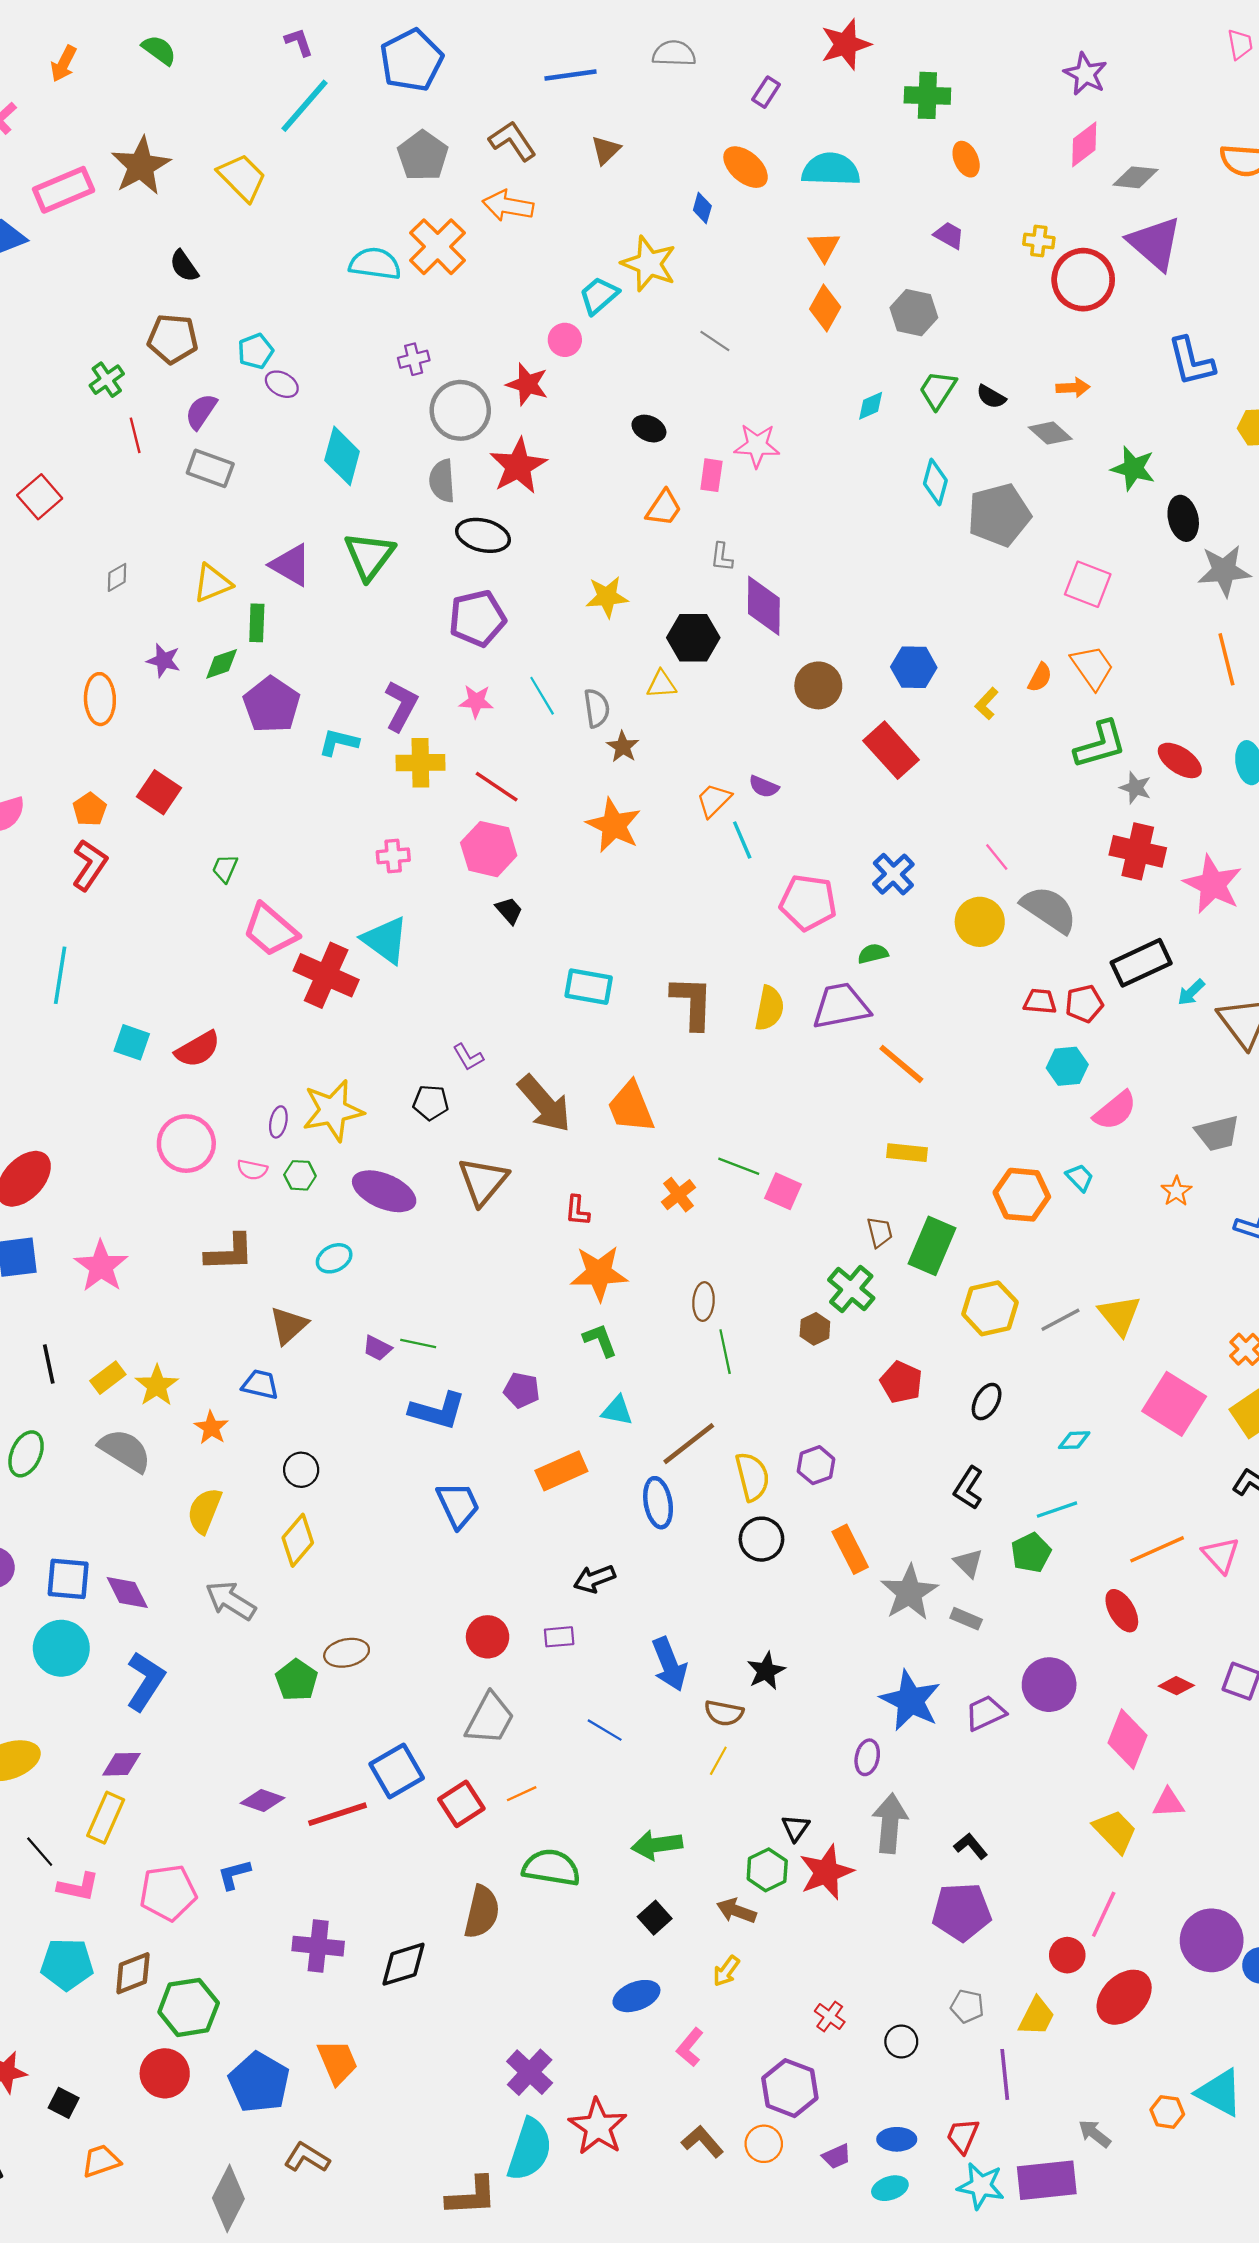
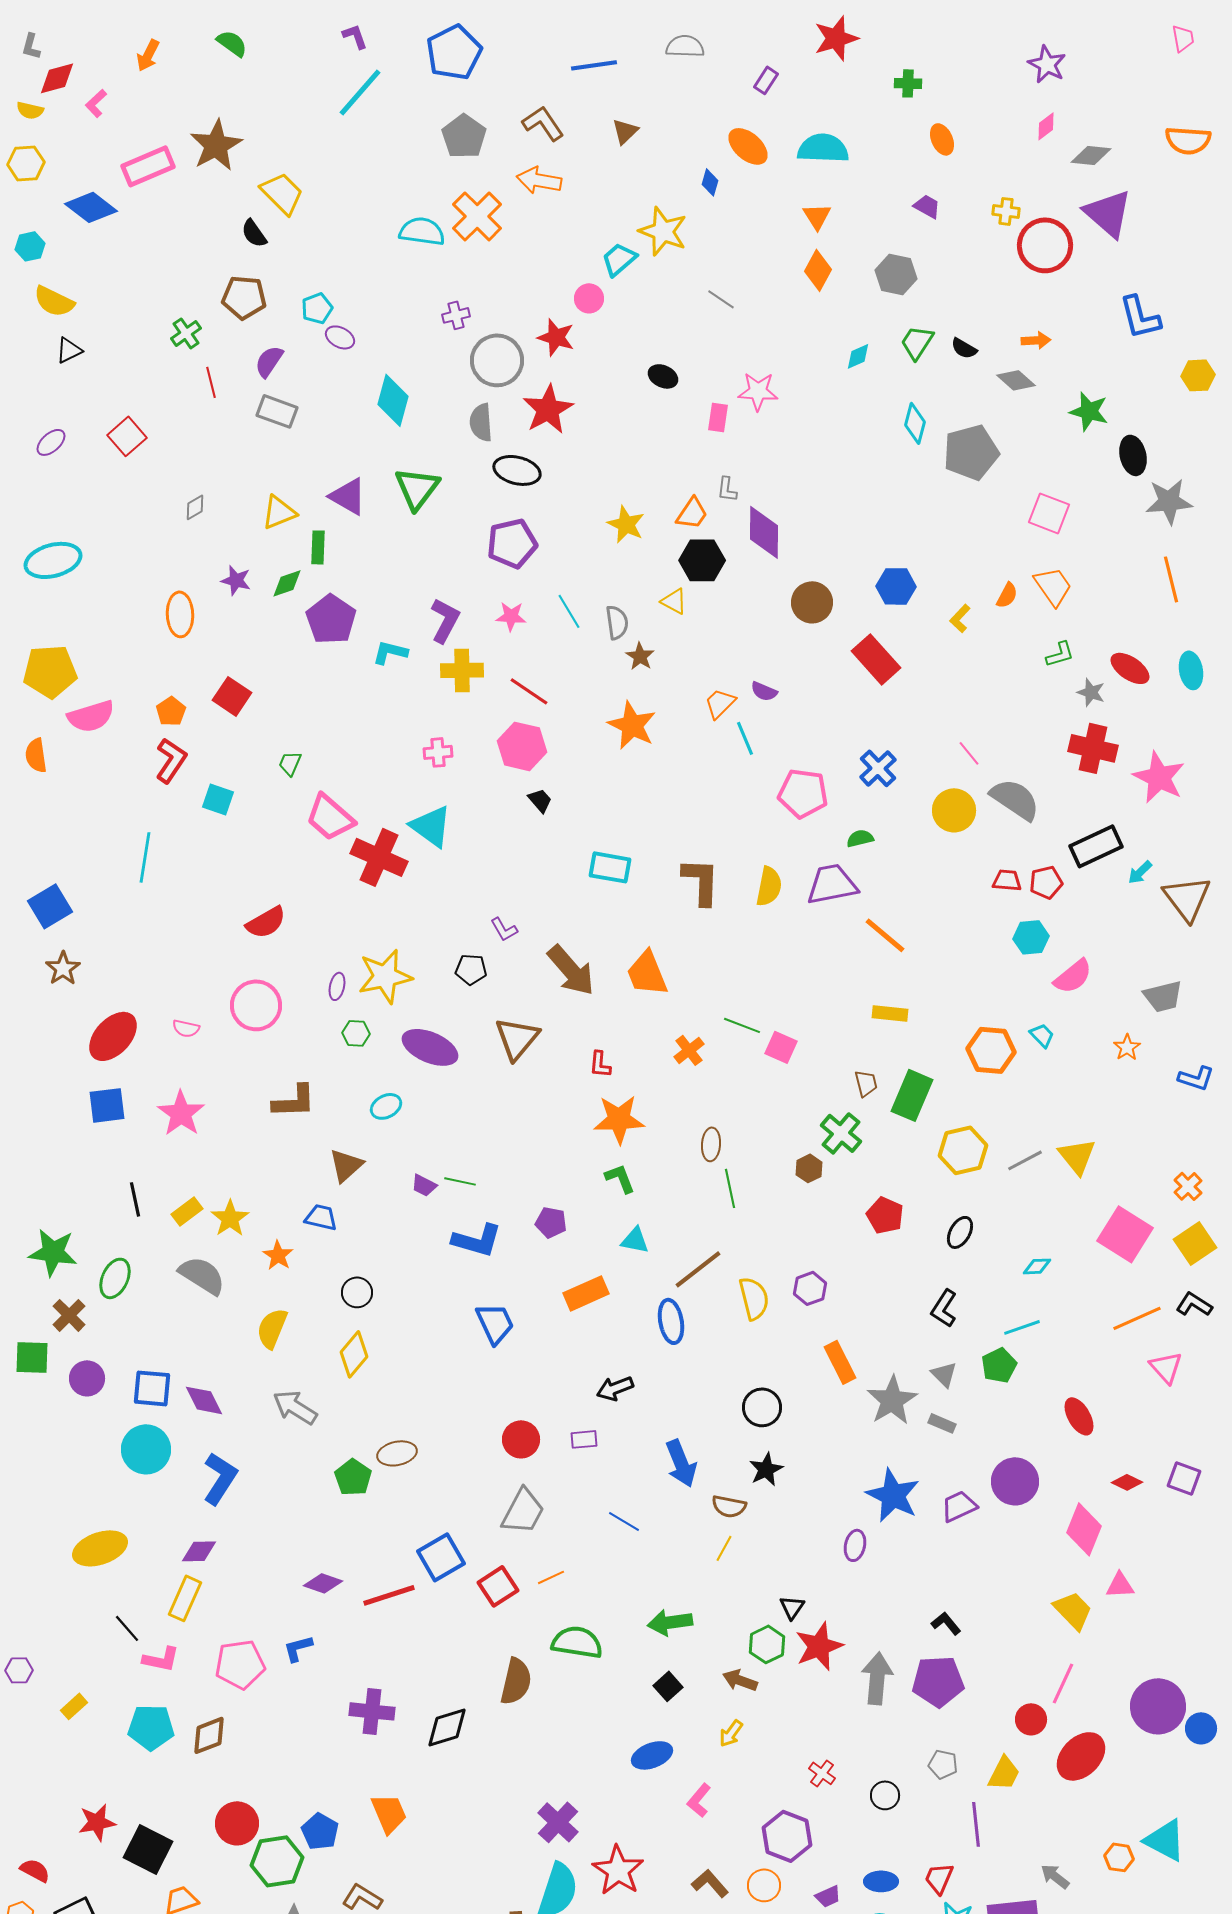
green cross: (927, 95) -> (908, 83), size x0.7
pink diamond: (1084, 144) -> (1046, 126), size x0.7
yellow trapezoid: (242, 177) -> (282, 193), moved
orange trapezoid: (664, 508) -> (692, 513), moved
yellow star: (607, 597) -> (626, 524), turned 30
yellow triangle: (661, 684) -> (674, 601), turned 32
green L-shape: (1100, 745) -> (1060, 654), size x0.6
cyan square: (132, 1042) -> (218, 799), moved
pink semicircle: (252, 1170) -> (186, 1028), moved
black circle: (761, 1539) -> (762, 1407), moved
orange line: (1157, 1549) -> (1137, 1318), moved
gray arrow: (890, 1823) -> (877, 1678), moved
green hexagon: (189, 2007) -> (277, 1861), moved
blue pentagon: (259, 2082) -> (320, 1831), size x0.7
black square: (64, 2103) -> (148, 1849), size x1.8

